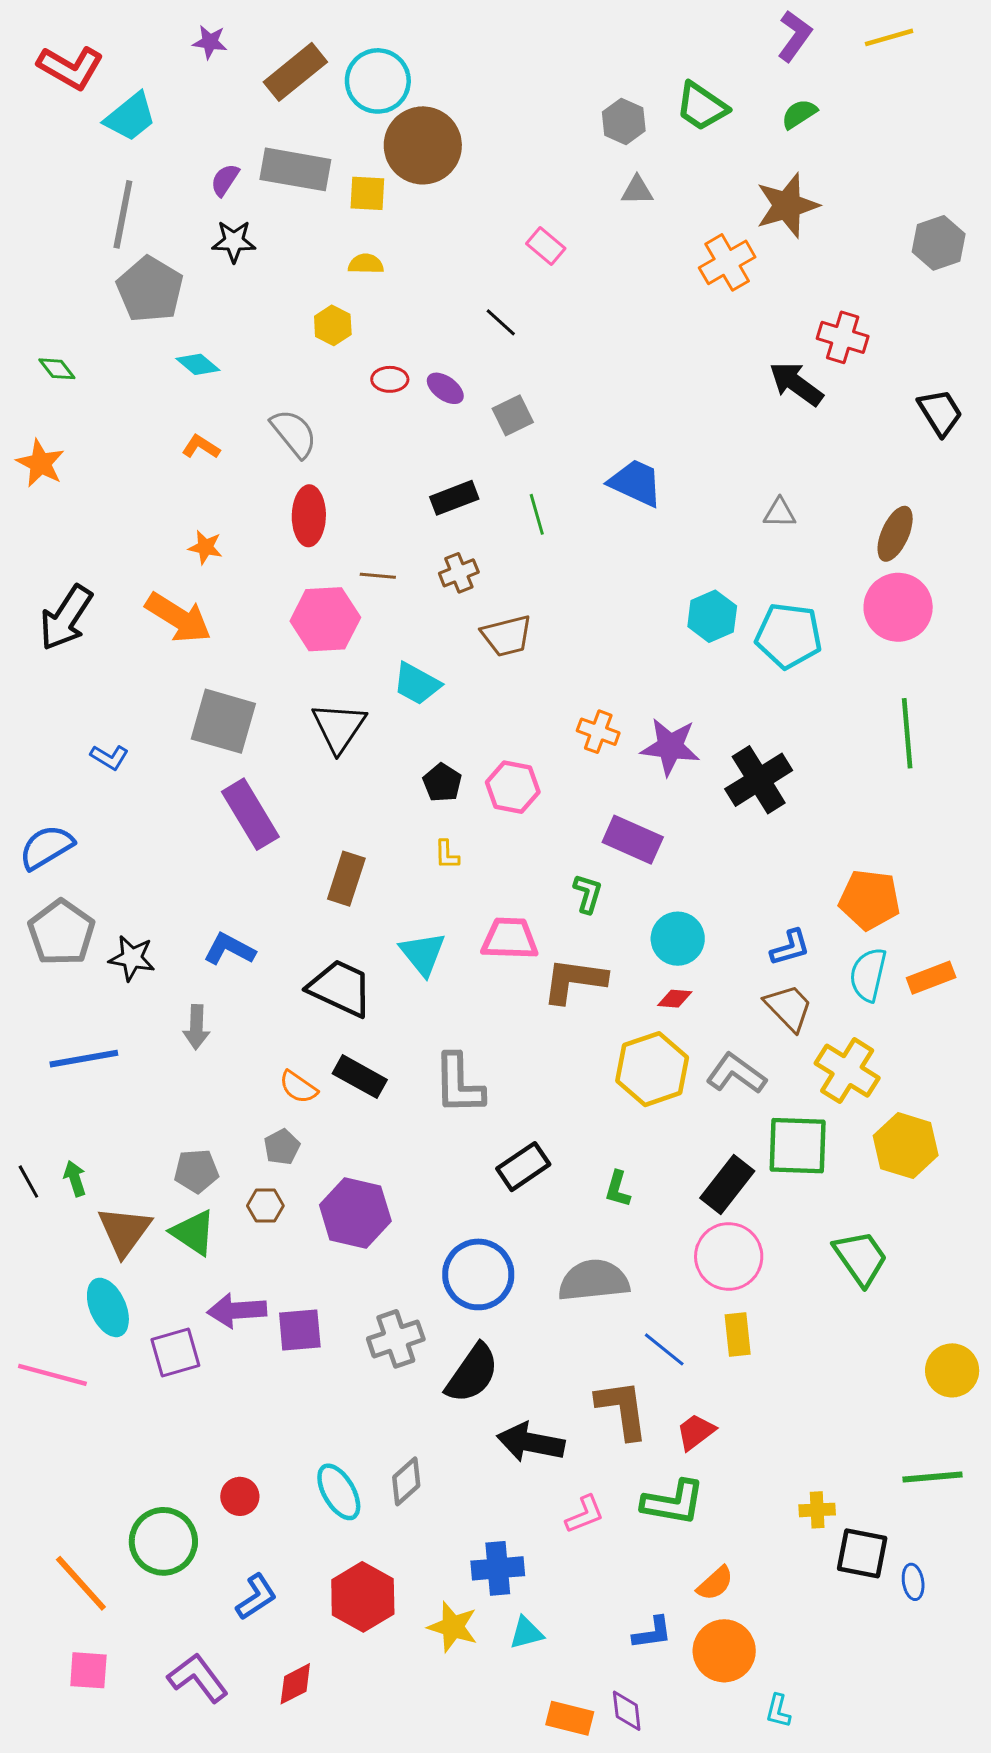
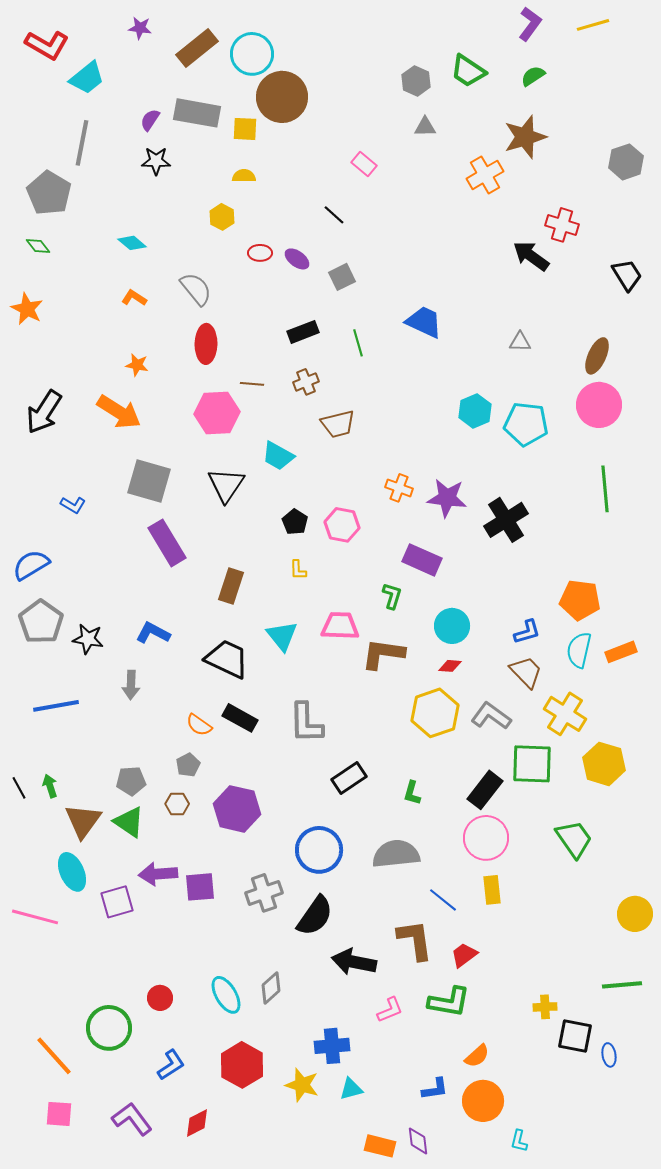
gray pentagon: (150, 289) -> (49, 193), moved

